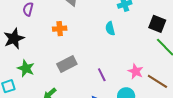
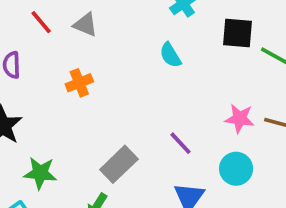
black square: (157, 24) -> (237, 33), moved
gray rectangle: (67, 64) -> (119, 164), moved

